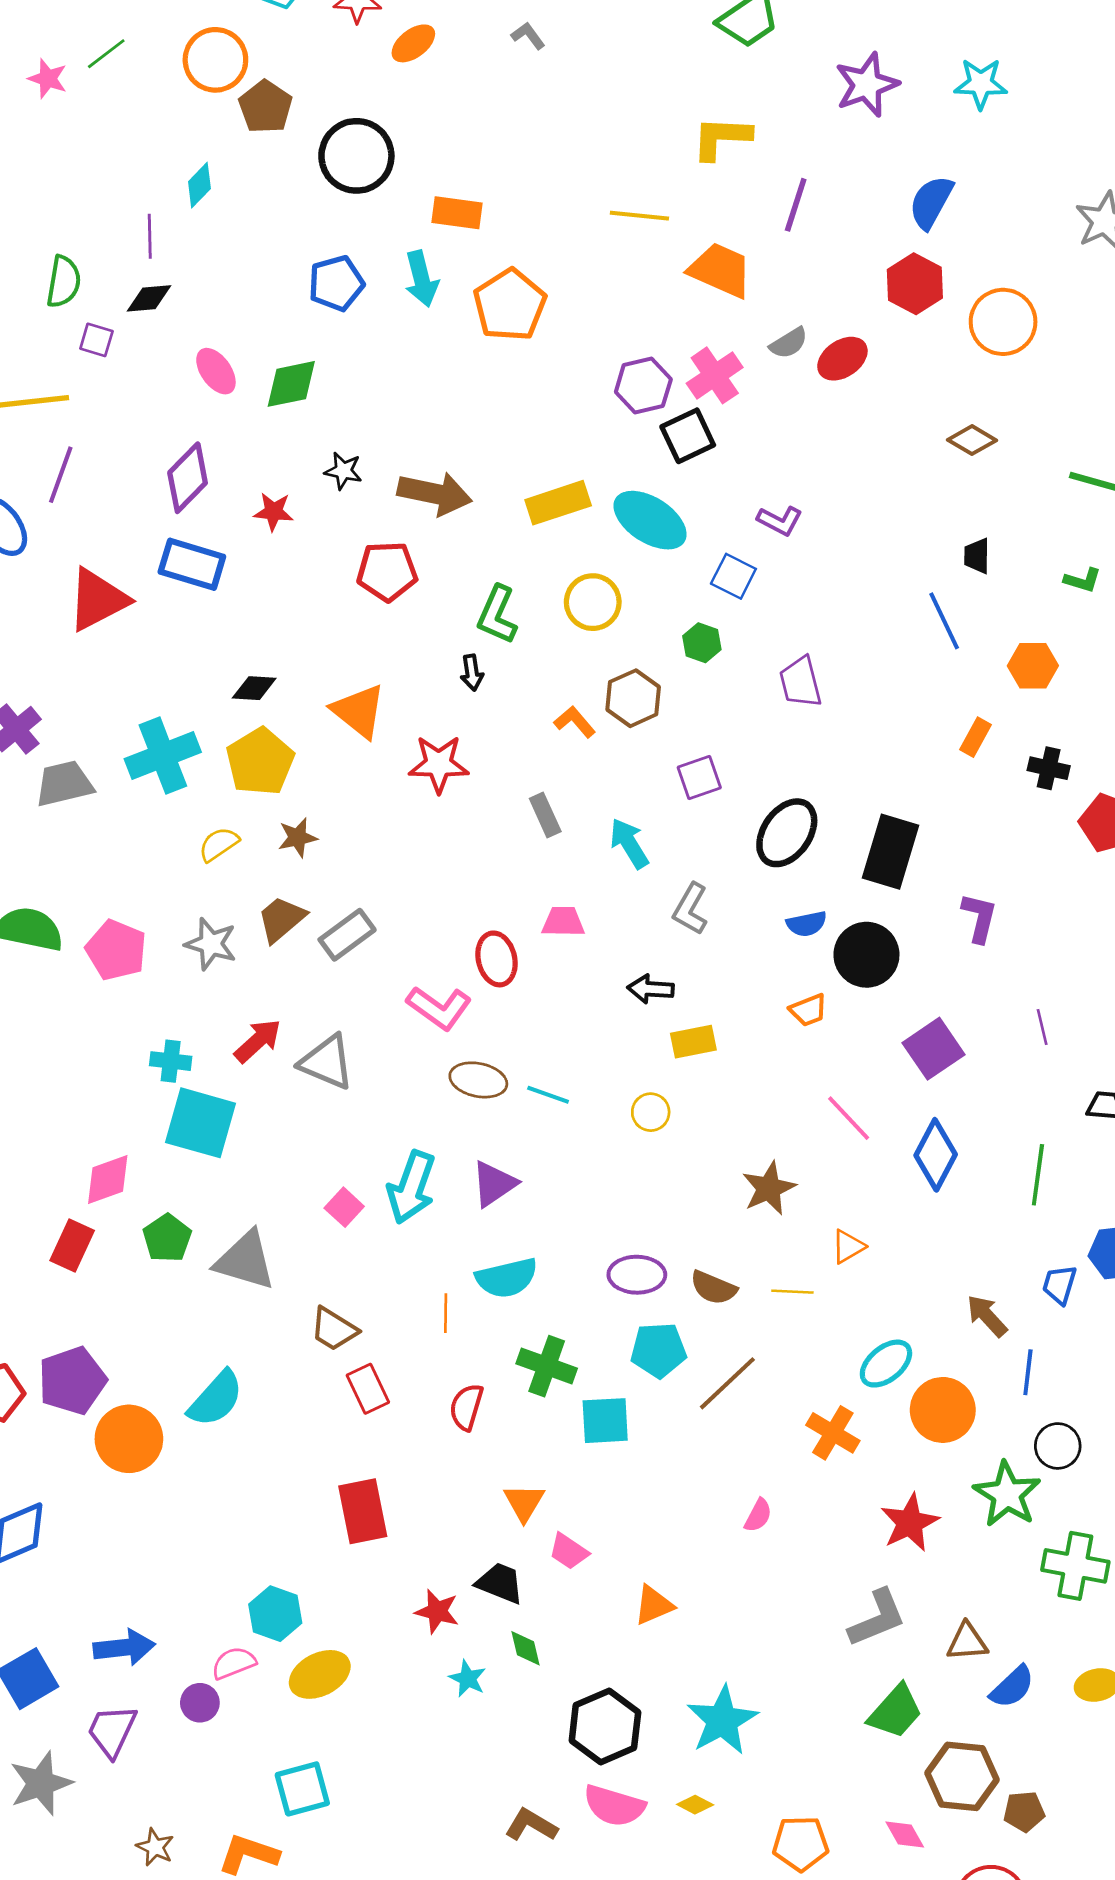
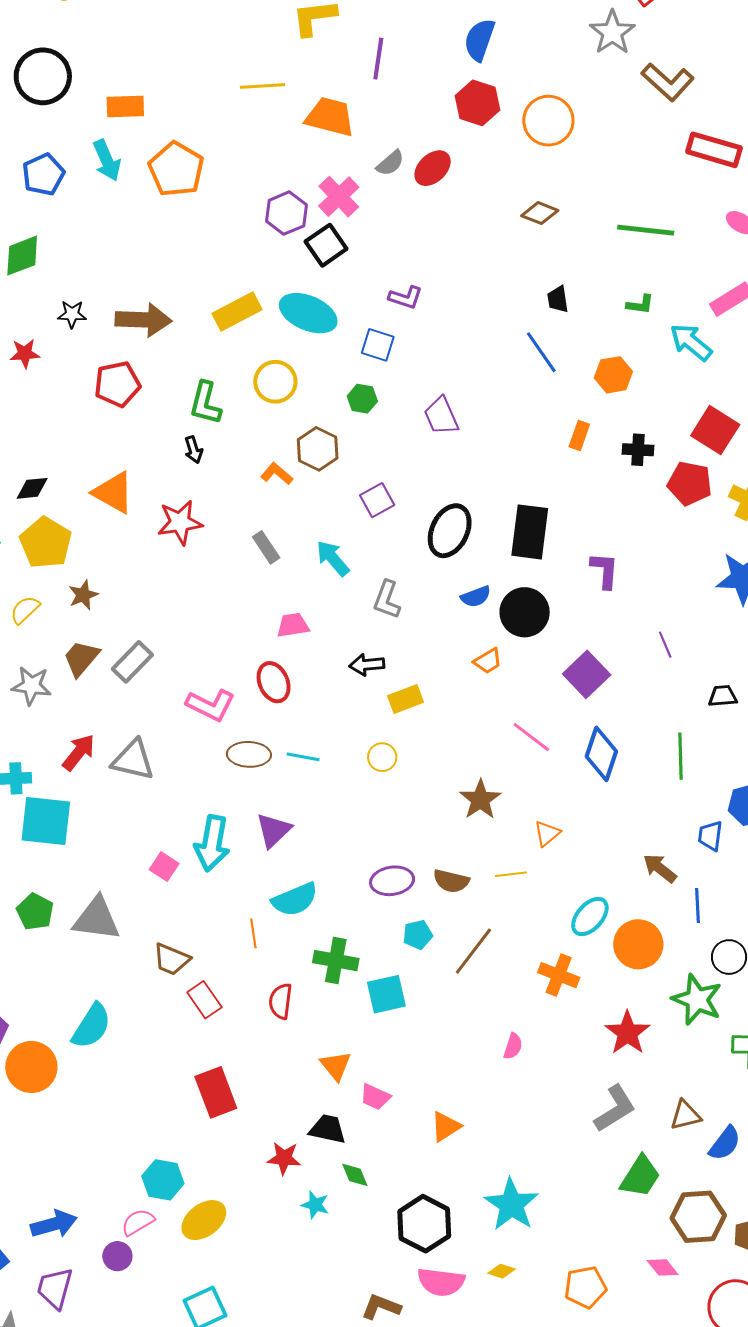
red ellipse: (497, 959) -> (274, 682), moved
cyan pentagon: (658, 1350) -> (418, 935), size x0.7

